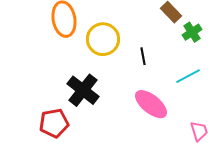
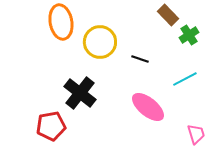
black line: (143, 56) -> (140, 59), turned -60

